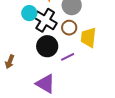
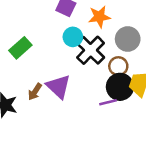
black circle: (47, 46) -> (120, 87), moved
purple triangle: (45, 84) -> (58, 87), moved

